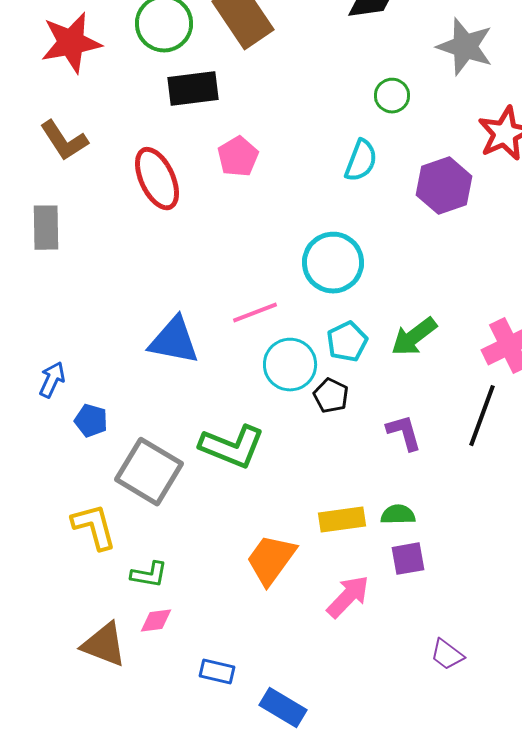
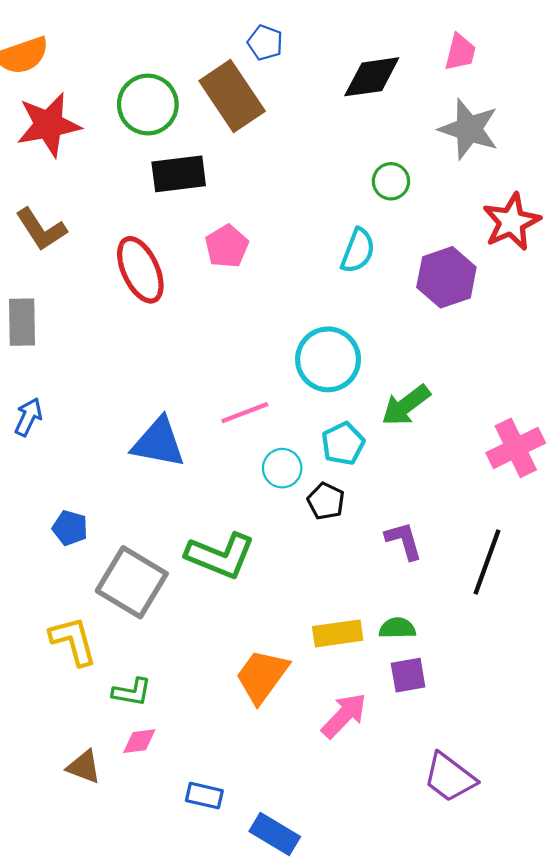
green arrow: (414, 337) -> (406, 405), moved
cyan circle: (290, 365) -> (282, 468), size x0.7
blue arrow: (52, 380) -> (28, 417), moved
black line: (482, 416) -> (487, 562), moved
brown triangle: (104, 645) -> (84, 767), size x0.7
purple trapezoid: (447, 655) -> (450, 777), size x1.5

